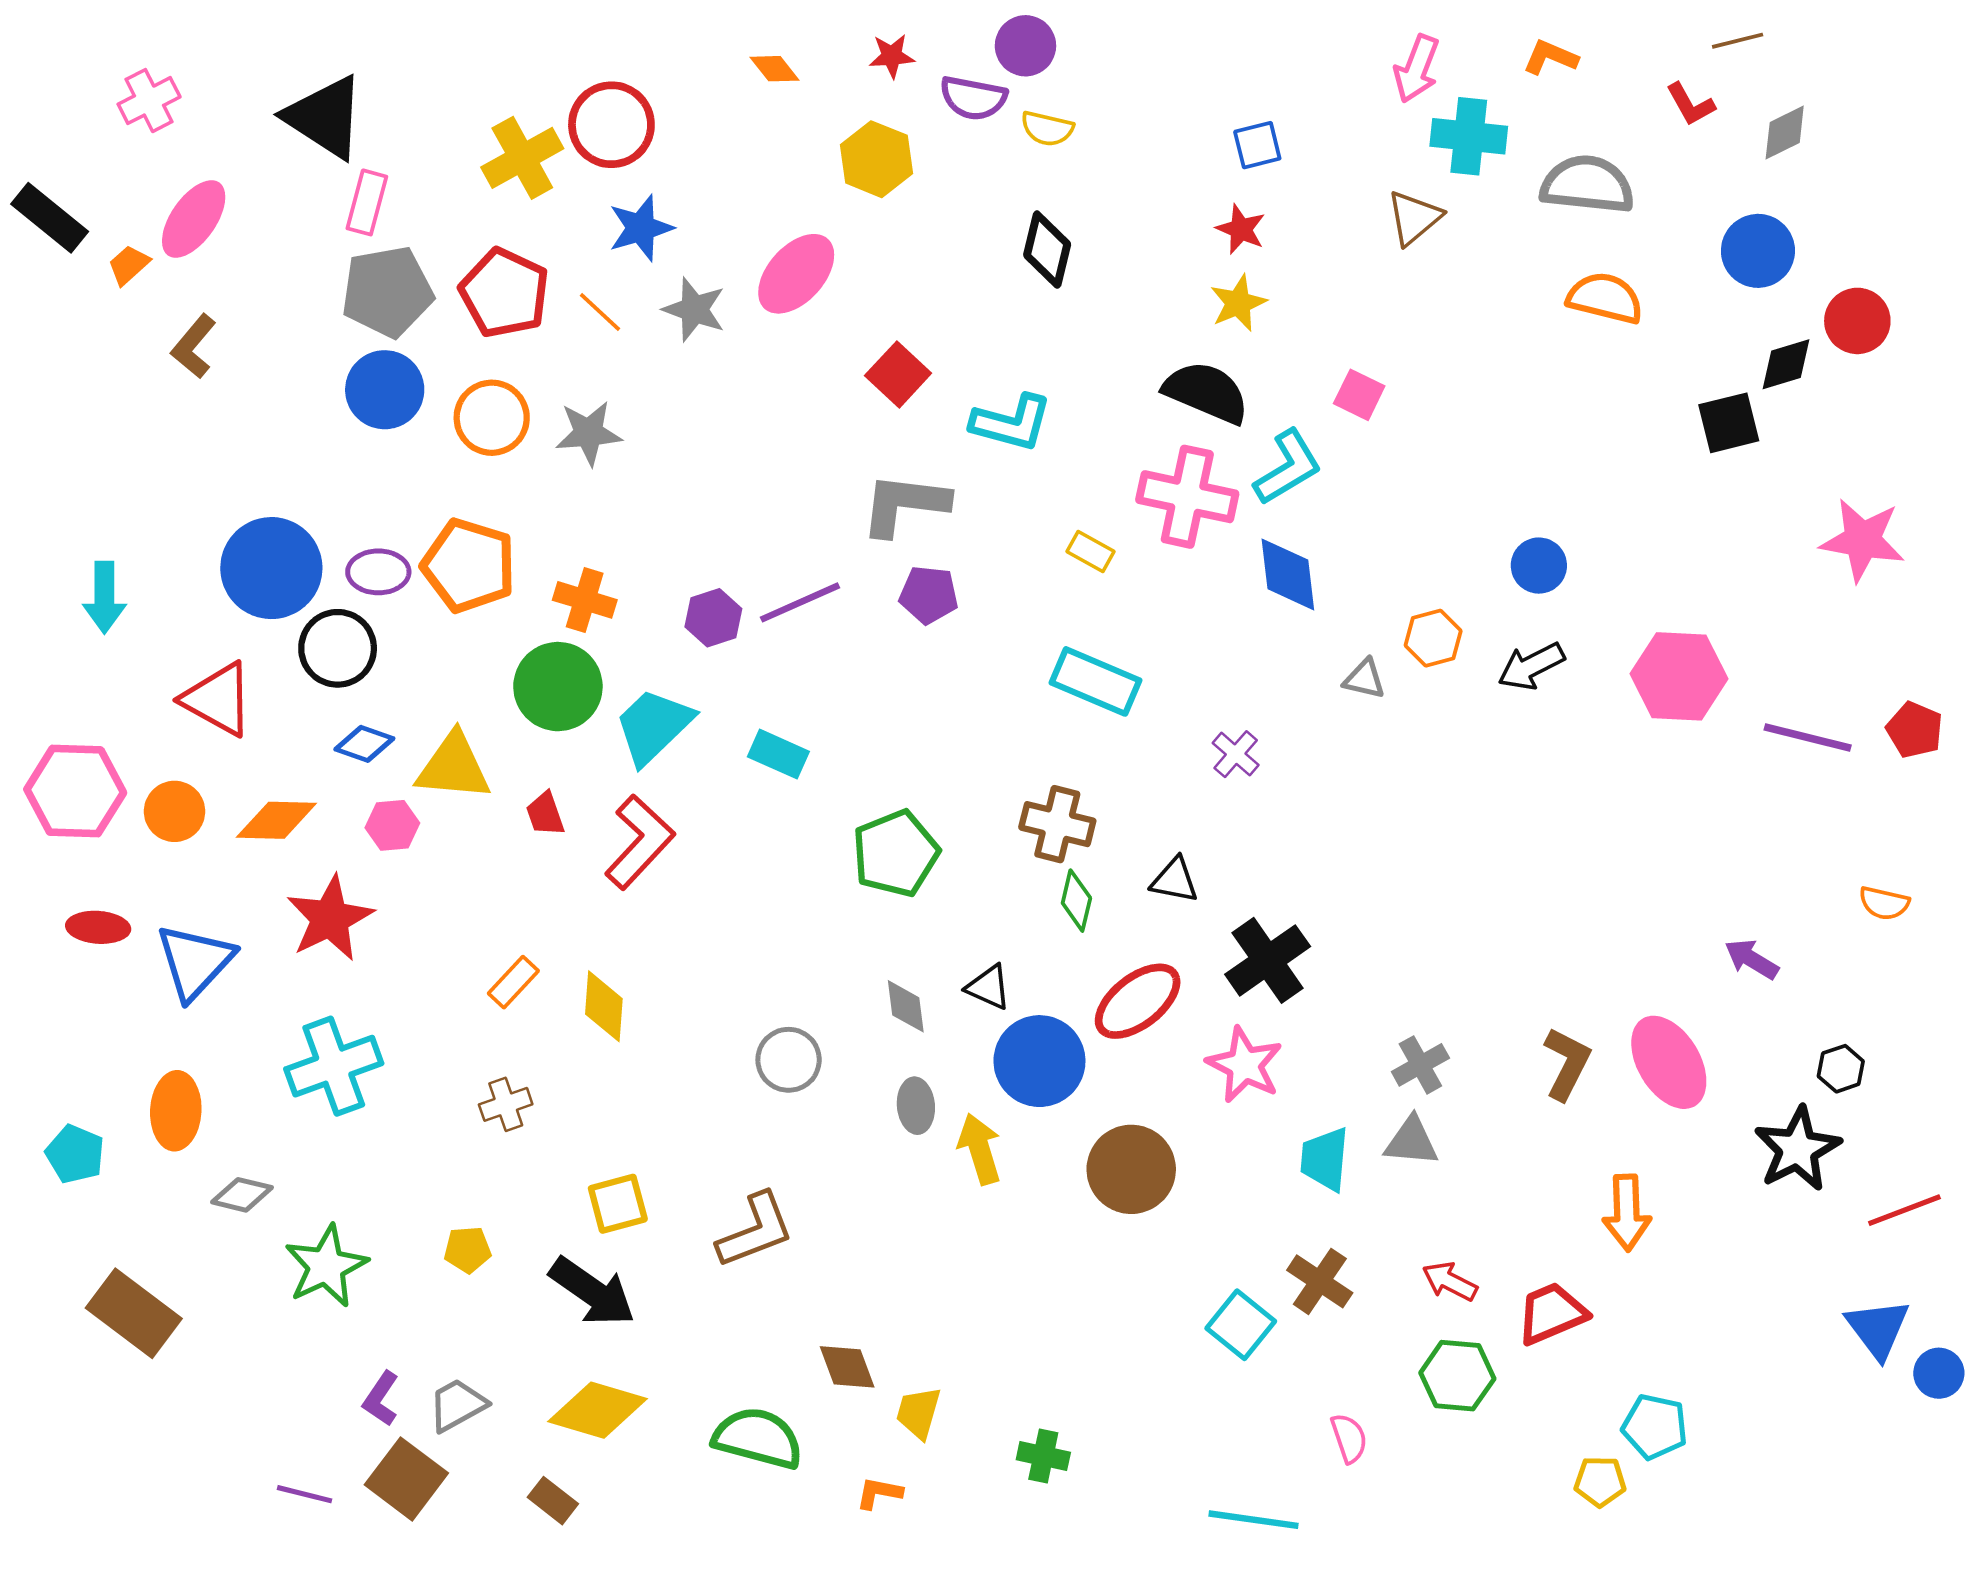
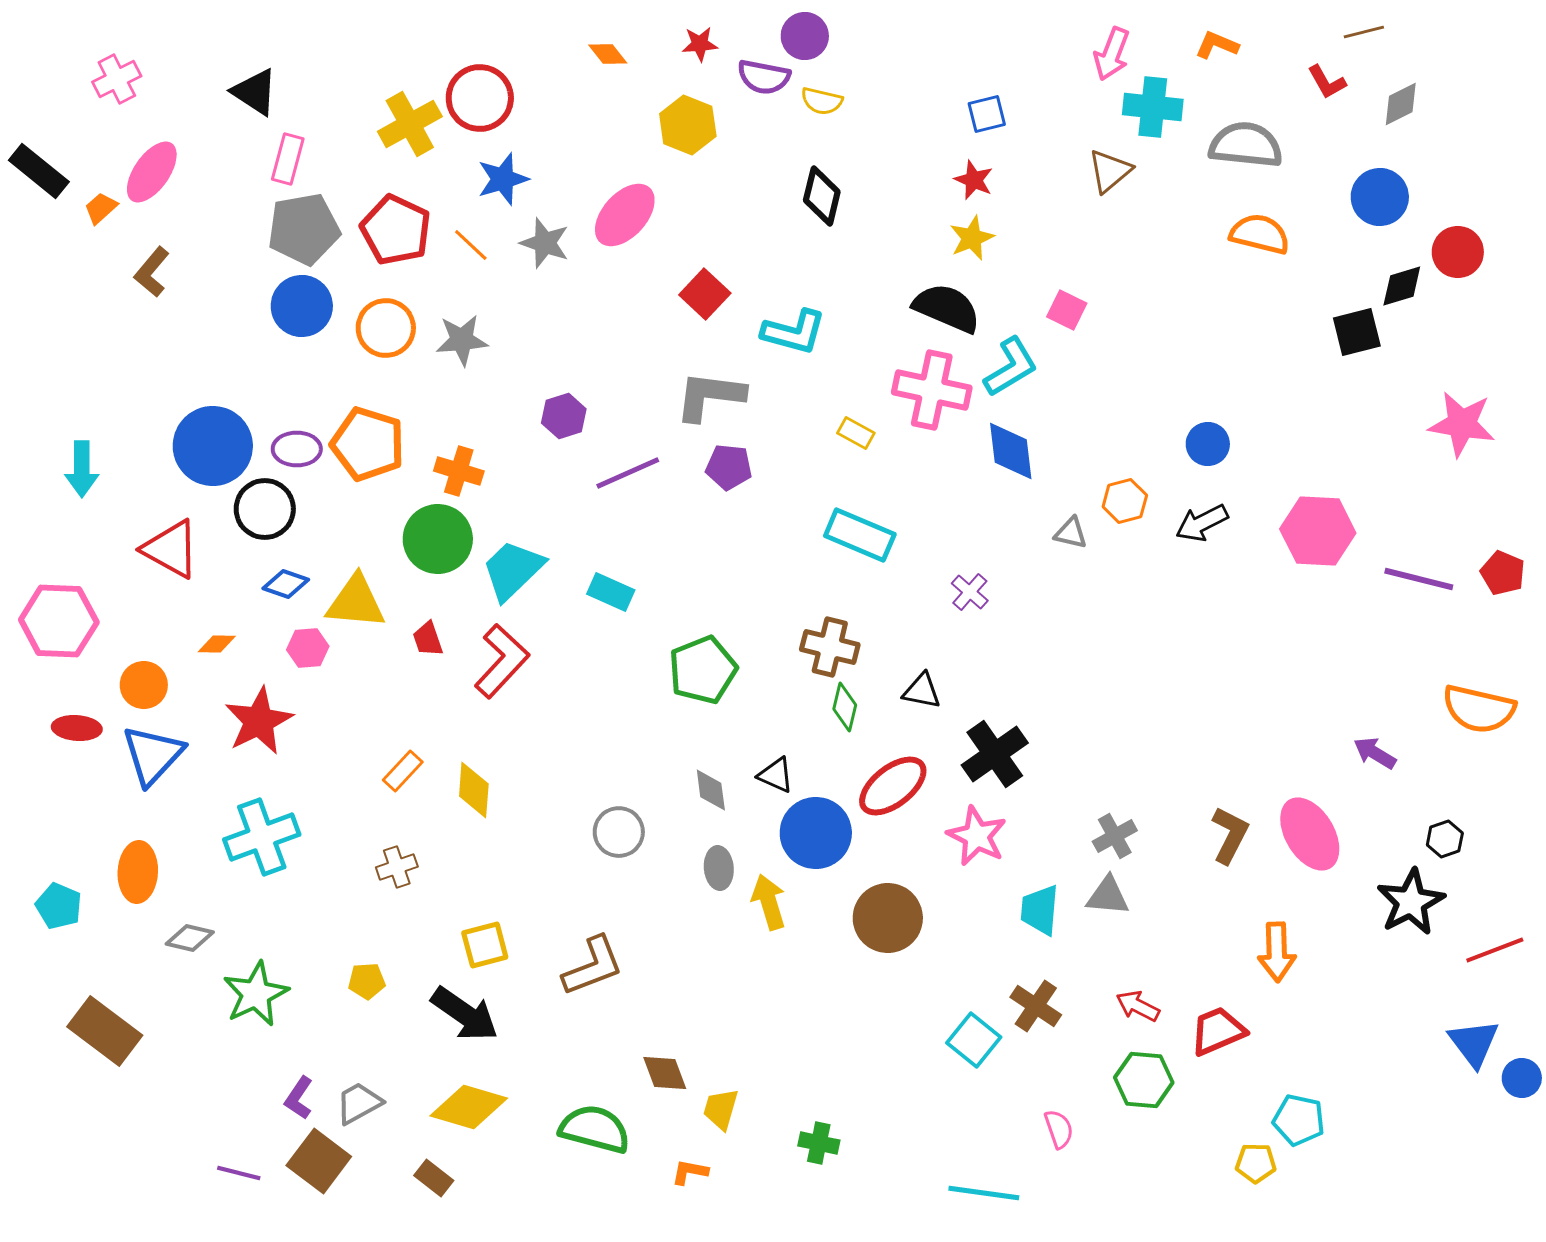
black triangle: (325, 117) -> (255, 92), size x0.7
purple hexagon: (713, 618) -> (564, 416), moved
orange circle: (175, 811) -> (144, 685), moved
orange diamond: (276, 820) -> (217, 644), size x0.6
orange semicircle: (1884, 903) -> (1479, 709), size x1.8

